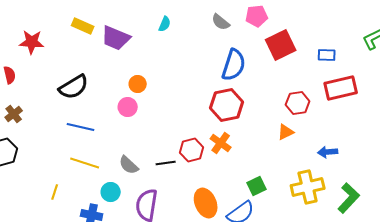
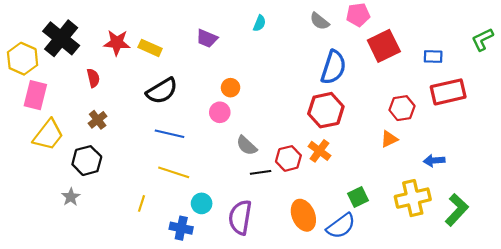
yellow rectangle: (83, 26) -> (150, 48), moved
purple trapezoid: (116, 38) -> (207, 38), size x0.7
gray semicircle: (129, 165) -> (247, 146), moved

